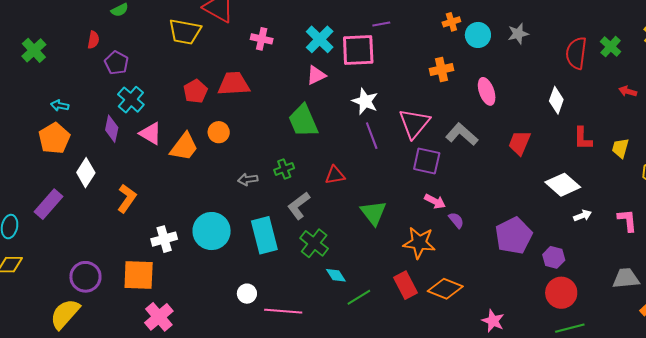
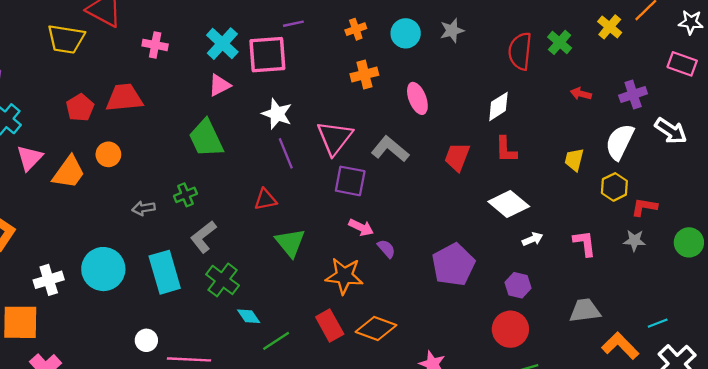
orange cross: (451, 22) -> (356, 29), moved
white diamond: (556, 100) -> (498, 106), turned 40
pink triangle: (151, 133) -> (30, 158), turned 45
red L-shape: (583, 138) -> (506, 149), moved
red triangle: (335, 175) -> (265, 199), moved
purple hexagon: (554, 257) -> (518, 285), moved

